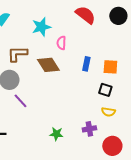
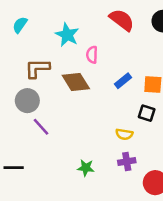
cyan star: (41, 27) -> (67, 35), turned -30
blue rectangle: (86, 64) -> (123, 81), turned 40
yellow semicircle: (108, 112) -> (124, 134), moved

